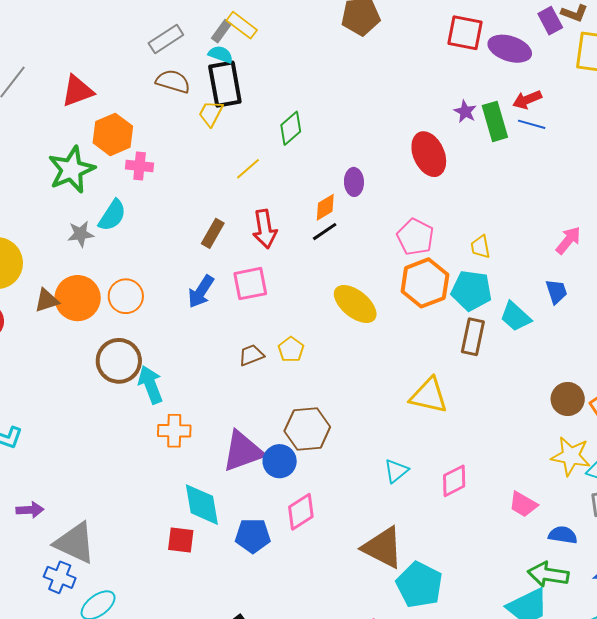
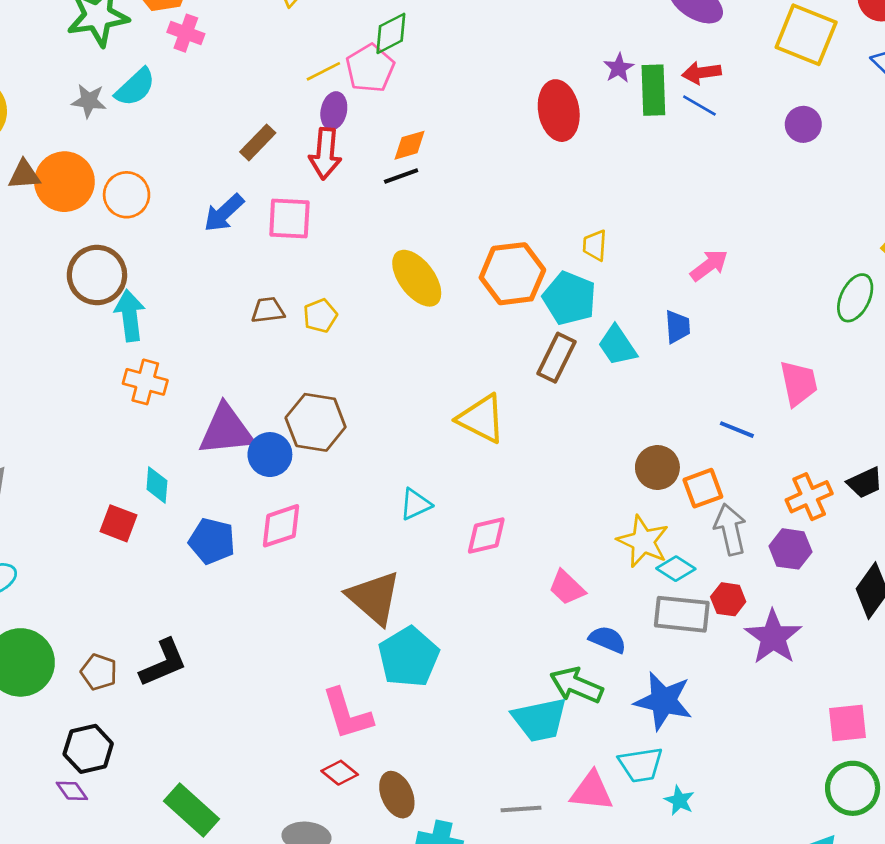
purple ellipse: (354, 182) -> (334, 111), moved
pink pentagon: (415, 237) -> (370, 68), moved
cyan diamond: (202, 505) -> (157, 485), size x0.6

